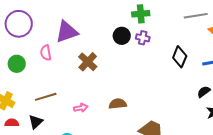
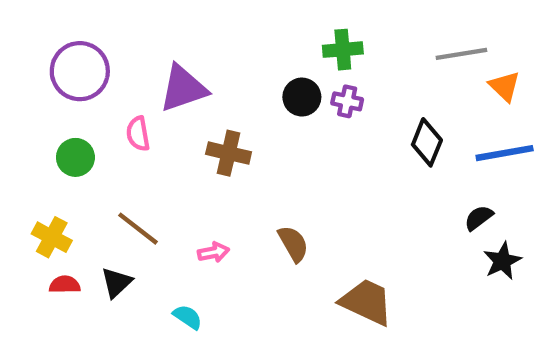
brown cross: (88, 62) -> (229, 153), turned -30
brown line: (46, 97) -> (138, 229), turned 55
brown semicircle: (118, 104) -> (293, 244), turned 66

